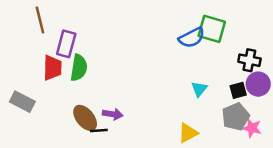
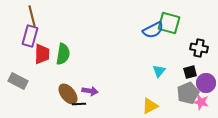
purple rectangle: (66, 44) -> (30, 36), moved
purple circle: (258, 84) -> (206, 83), moved

